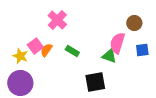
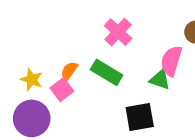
pink cross: (57, 20) -> (118, 32), moved
pink square: (35, 46) -> (62, 90), moved
green rectangle: (72, 51) -> (107, 72), size x1.5

